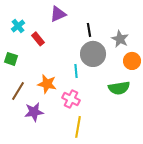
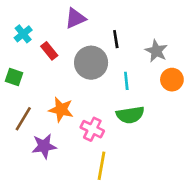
gray circle: (93, 54) -> (91, 63), moved
cyan line: (76, 71) -> (126, 81), moved
green semicircle: (119, 88) -> (130, 115), moved

